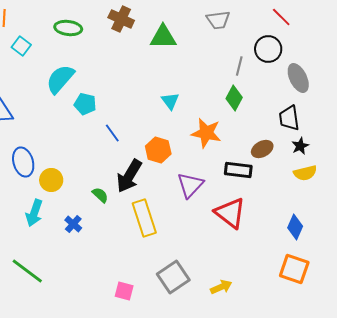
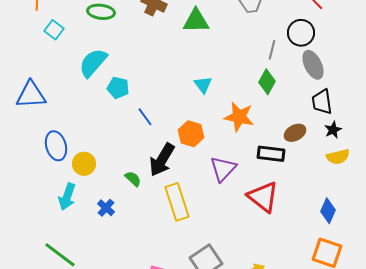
gray ellipse: (298, 78) -> (313, 65), moved

